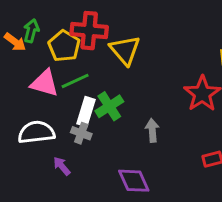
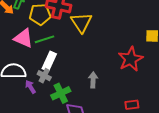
yellow pentagon: (64, 46) -> (40, 14), turned 30
green cross: (109, 106) -> (61, 93), moved
purple arrow: (62, 166) -> (30, 87), moved

